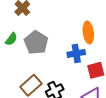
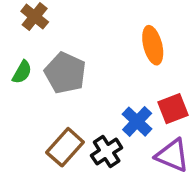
blue cross: (76, 53) -> (137, 122), moved, turned -30

